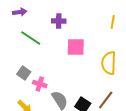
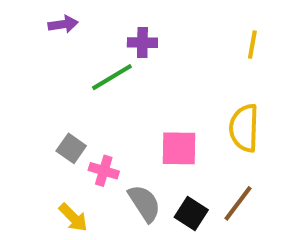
green line: (31, 38) -> (112, 77), moved, turned -65
pink square: (76, 47) -> (179, 148), moved

